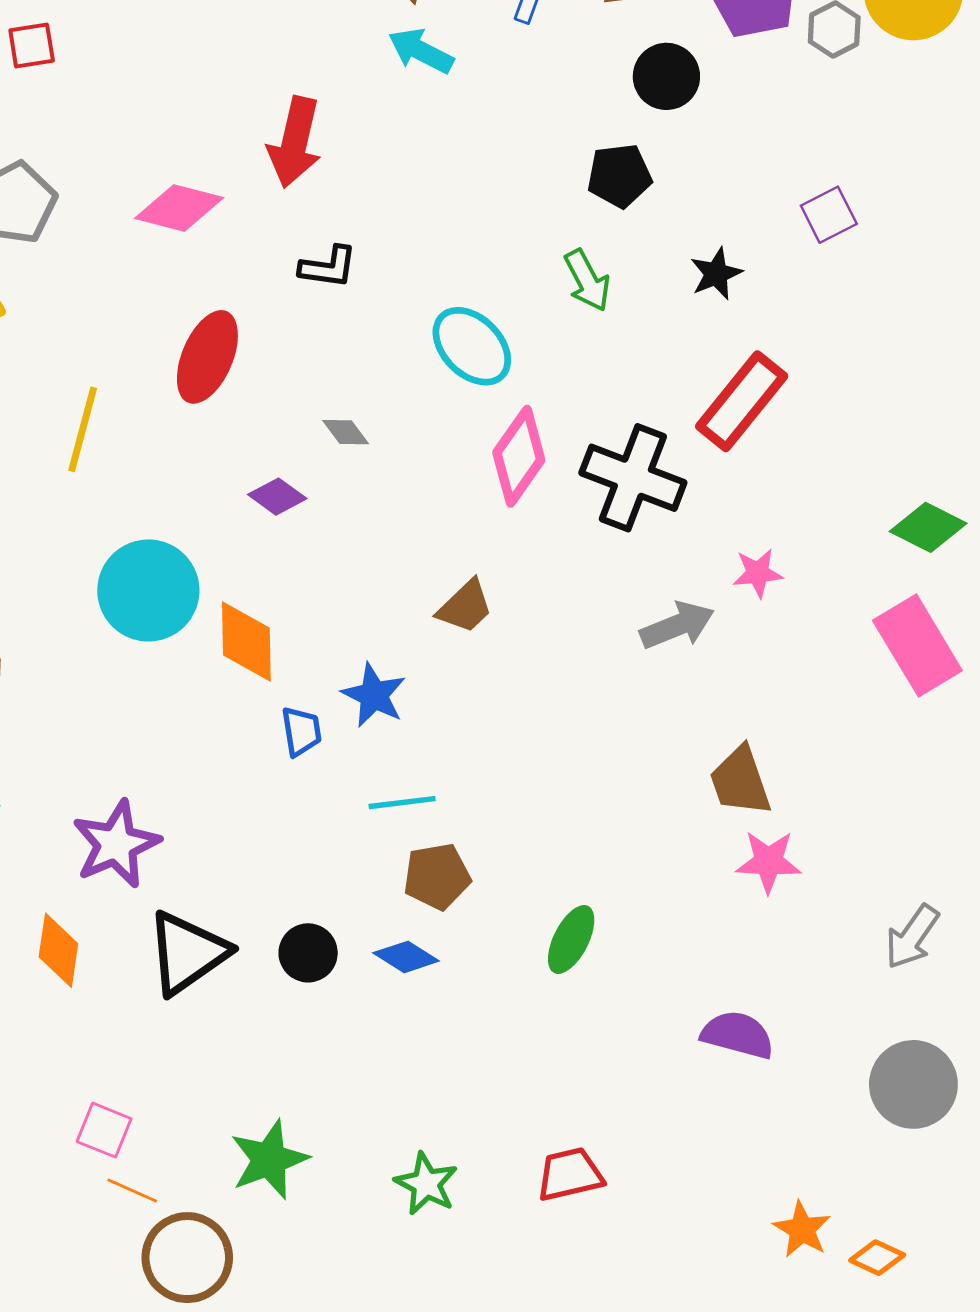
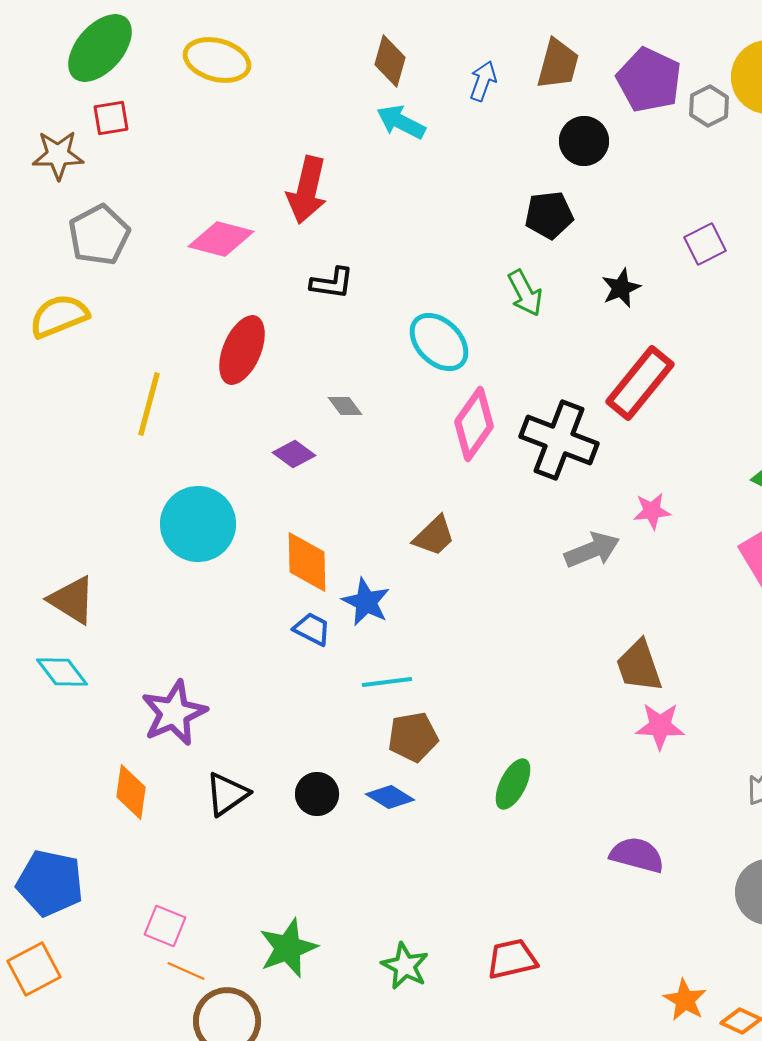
orange diamond: (246, 642) -> (307, 562), moved
blue trapezoid: (301, 731) -> (312, 629), turned -54
black triangle: (187, 953) -> (227, 794), size x0.7

